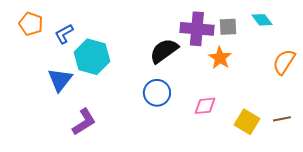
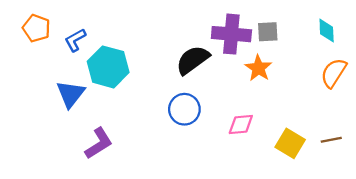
cyan diamond: (262, 20) -> (327, 31), moved, turned 35

